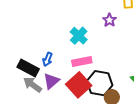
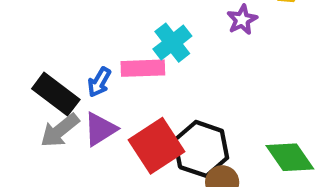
pink rectangle: (82, 62) -> (143, 68), moved
gray arrow: (33, 85) -> (60, 130), turned -84

